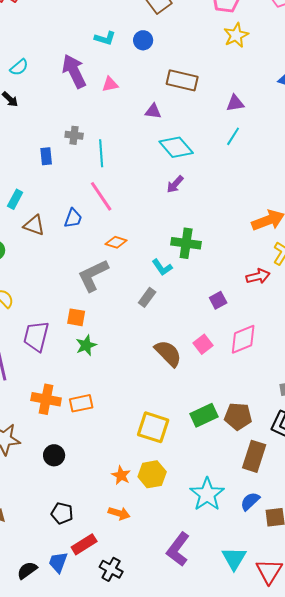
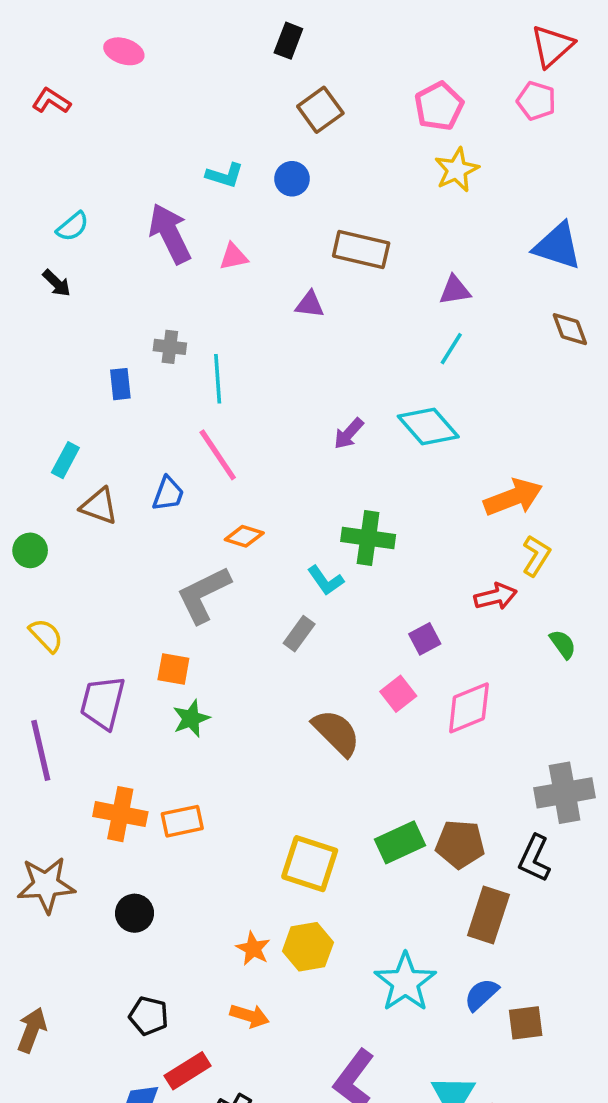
cyan diamond: (176, 147) -> (428, 427), moved
pink square: (203, 344) -> (398, 694), moved

